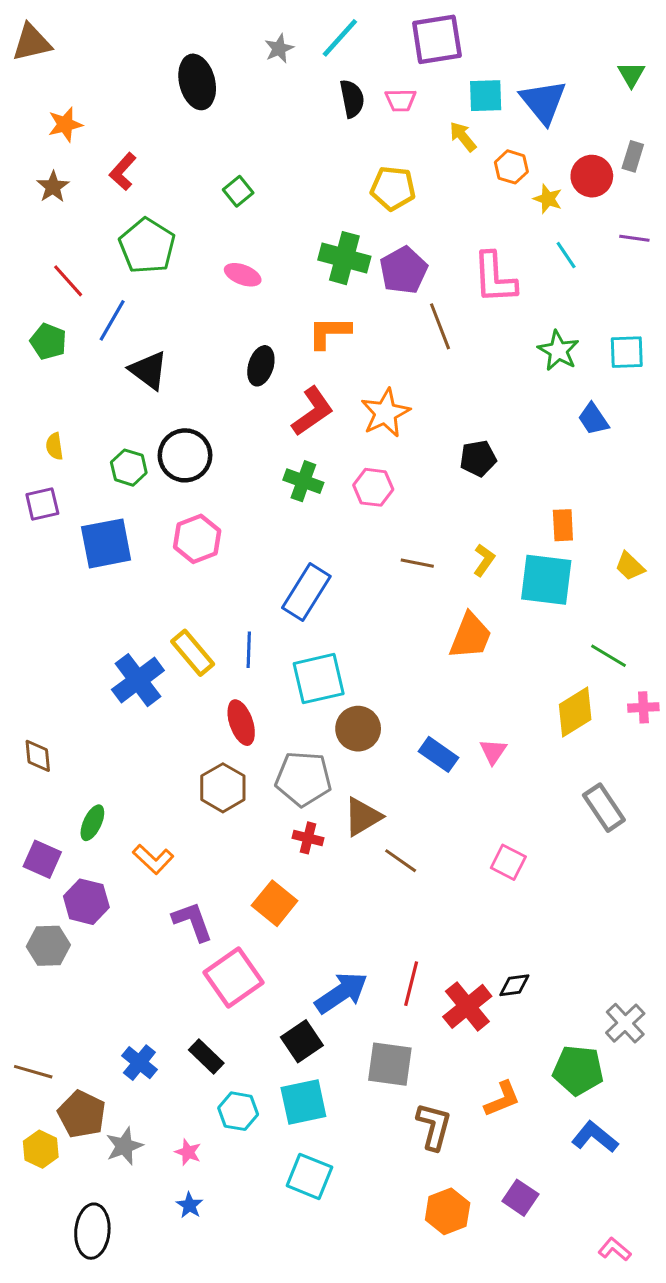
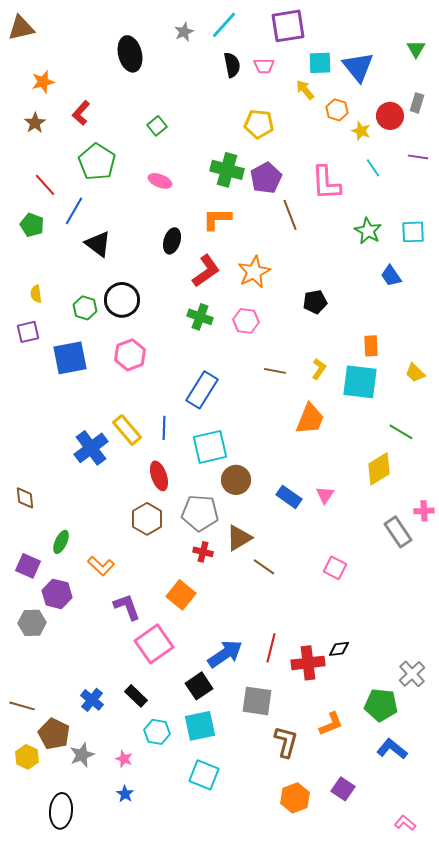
pink cross: (643, 707) -> (424, 511), moved
red cross: (467, 1006) -> (308, 663), turned 32

